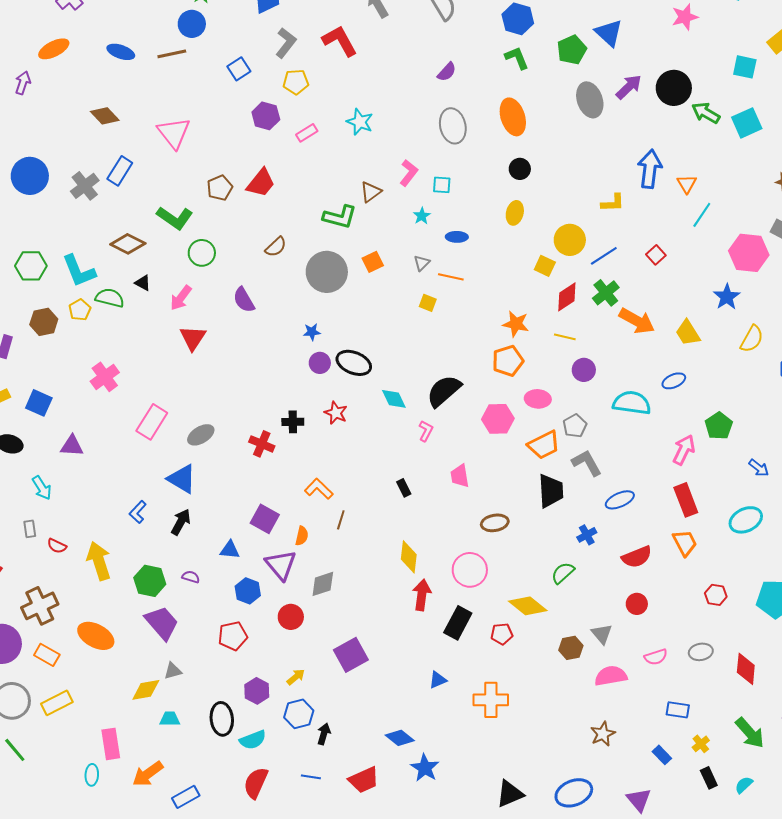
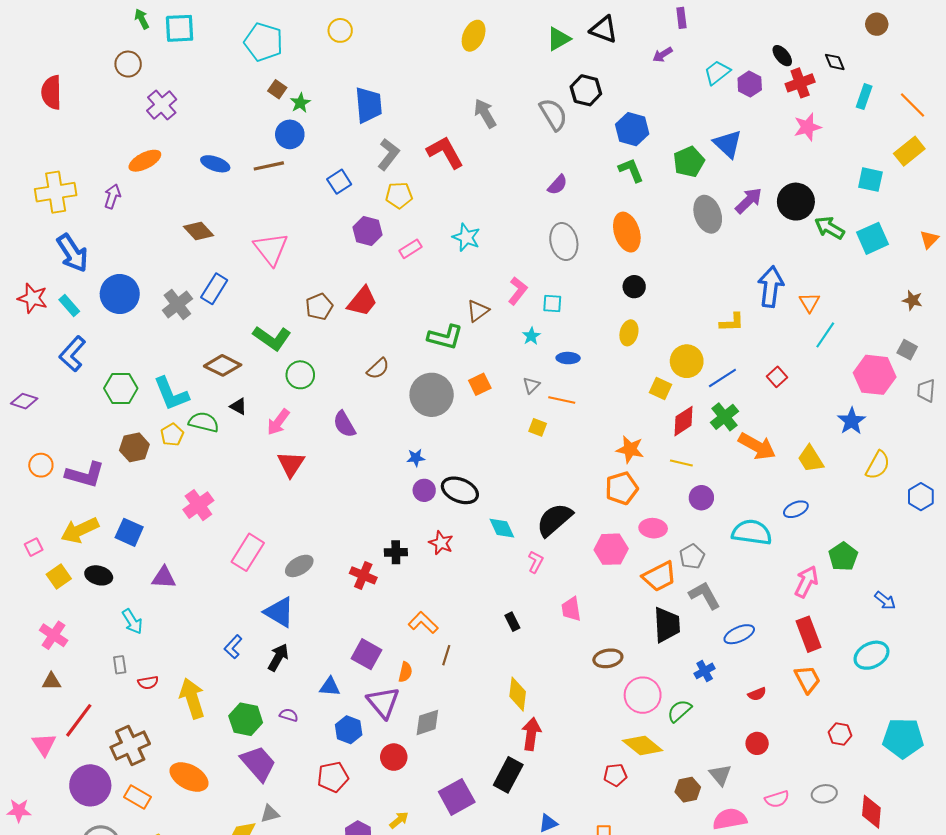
red semicircle: (57, 546) -> (148, 682), turned -36
red semicircle: (637, 557) -> (757, 694), size x0.6
pink circle: (470, 570) -> (643, 695), moved
black rectangle: (458, 623) -> (508, 775), moved

